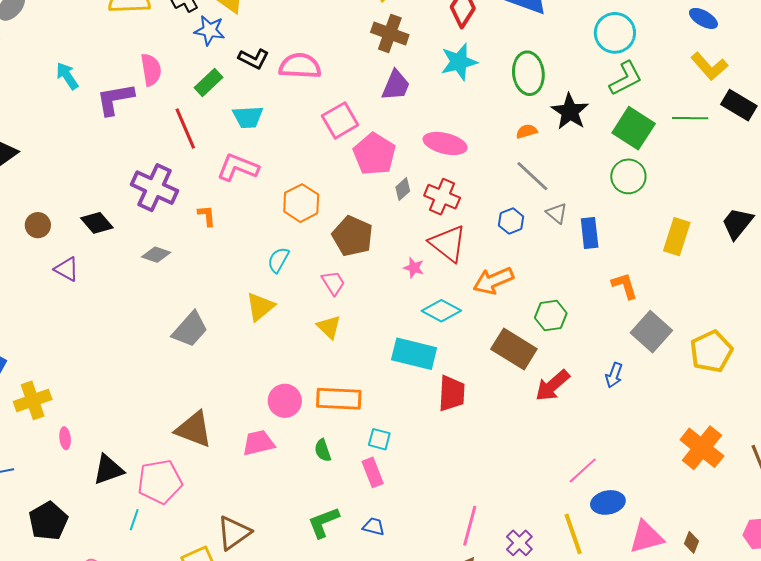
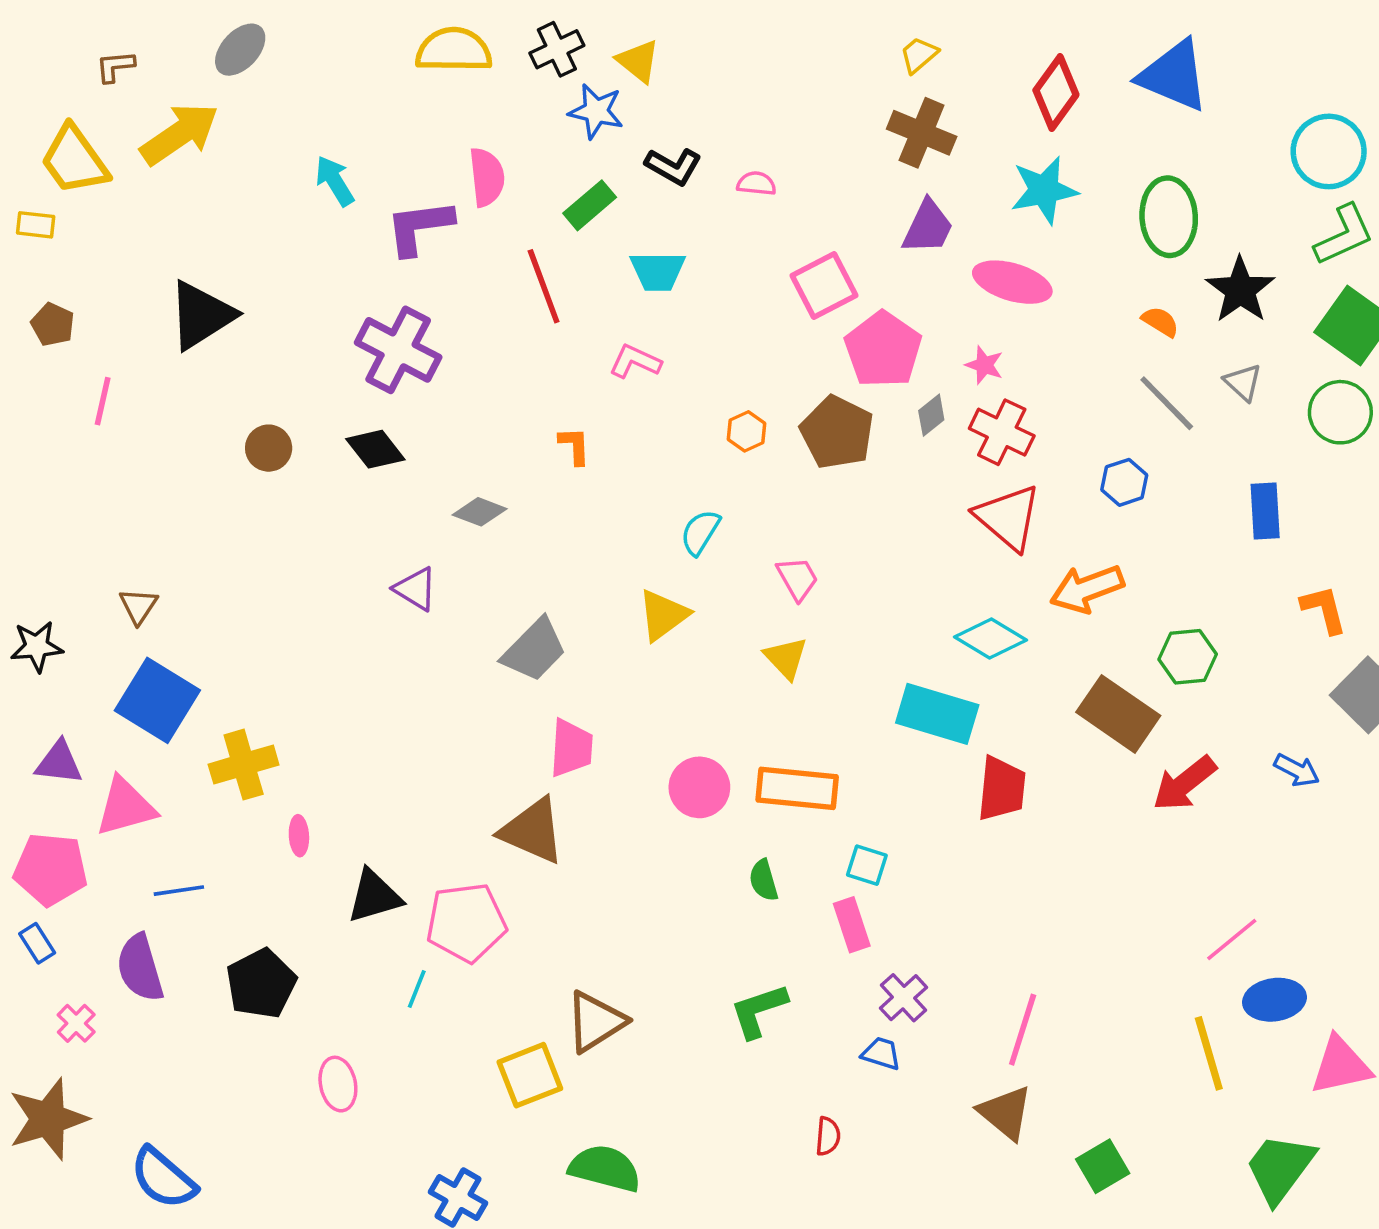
pink semicircle: (300, 66) -> (756, 184), size x0.5
orange semicircle: (527, 131) -> (1160, 322), turned 45
pink ellipse: (445, 143) -> (1012, 282), moved
pink L-shape: (238, 167) -> (635, 361), size x0.7
purple cross: (155, 188) -> (398, 350), moved
orange hexagon: (301, 203) -> (747, 431), size x0.6
gray triangle: (557, 213) -> (1243, 382), moved
brown pentagon: (353, 236) -> (837, 432), moved
pink star: (414, 268) -> (984, 365), moved
purple triangle: (67, 269) -> (416, 589), moved
blue arrow: (614, 375) -> (1297, 770), turned -85
pink trapezoid: (258, 443) -> (571, 748), moved, turned 104
blue trapezoid: (374, 526) -> (881, 1054), moved
purple cross: (519, 543) -> (903, 998), moved

